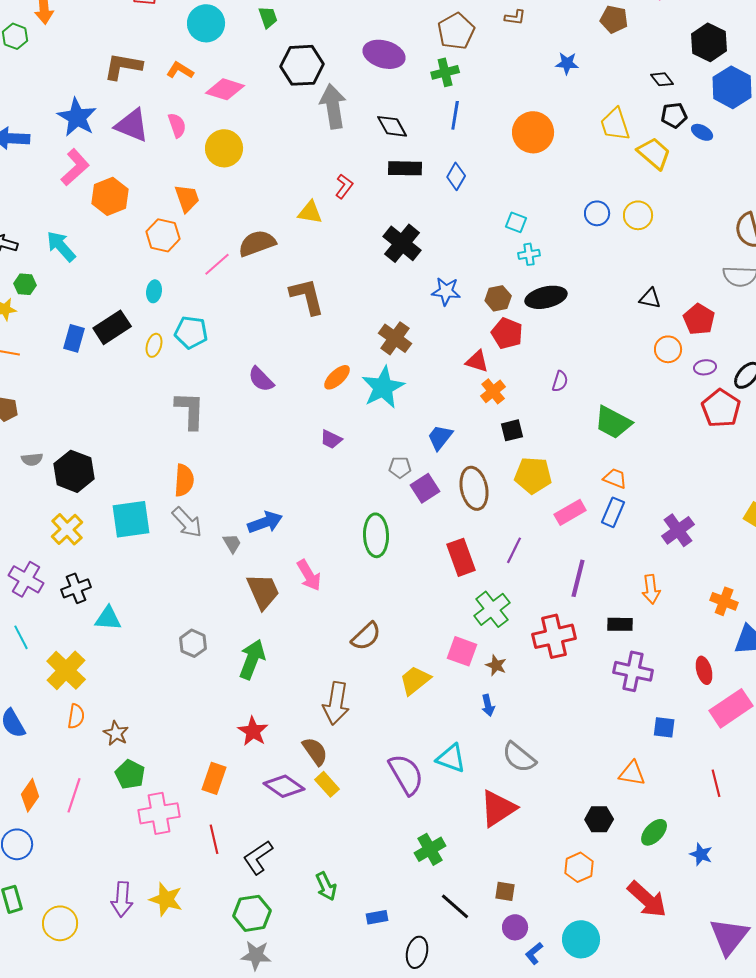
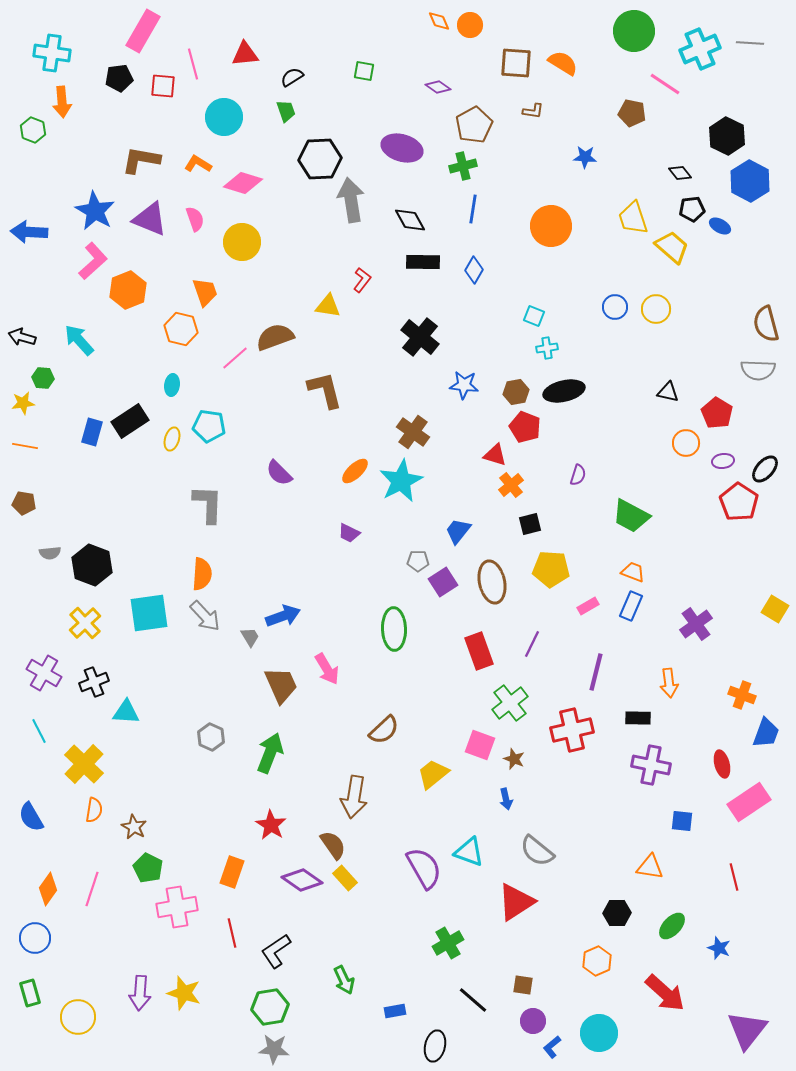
pink rectangle: (570, 512) -> (588, 606), size x0.7

